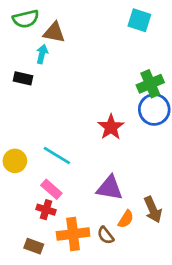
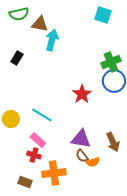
cyan arrow: (42, 54) -> (52, 40), moved, size x1.5
black rectangle: (23, 78) -> (17, 58), turned -72
brown arrow: (153, 210) -> (113, 142), moved
orange semicircle: (126, 219) -> (93, 162), turned 40
brown semicircle: (106, 235) -> (82, 156), moved

